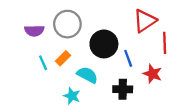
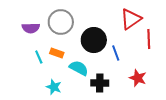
orange rectangle: (63, 58) -> (57, 53), turned 64
red star: (153, 74) -> (138, 78), moved
black cross: (123, 89) -> (100, 83), moved
cyan star: (72, 96) -> (54, 87), moved

